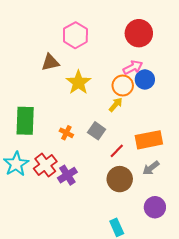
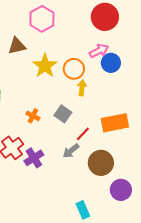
orange circle: (123, 86) -> (74, 69), moved
yellow arrow: (116, 105) -> (82, 88), turned -35
gray arrow: (151, 168) -> (71, 151), moved
brown circle: (120, 179) -> (101, 163), moved

